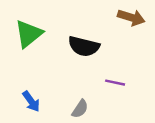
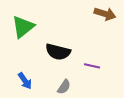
black semicircle: (84, 46) -> (58, 52), moved

